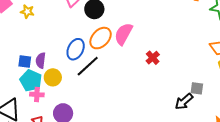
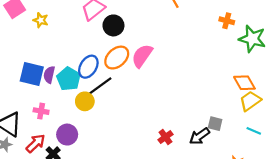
red cross: (153, 58) -> (165, 137), moved
blue square: (25, 62) -> (32, 74), size x1.6
yellow circle: (53, 77) -> (85, 101), moved
cyan pentagon: (31, 81) -> (69, 79), moved

